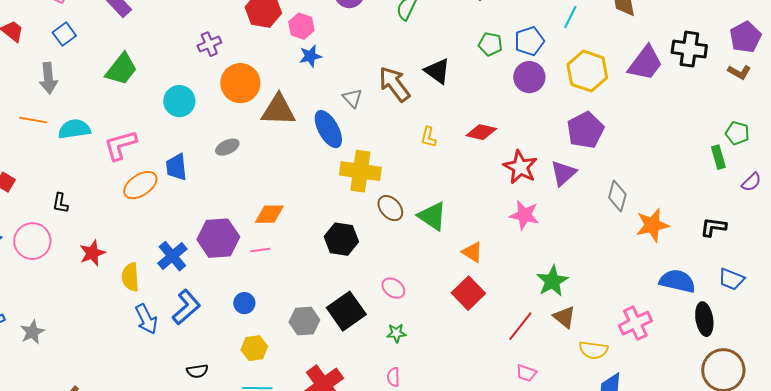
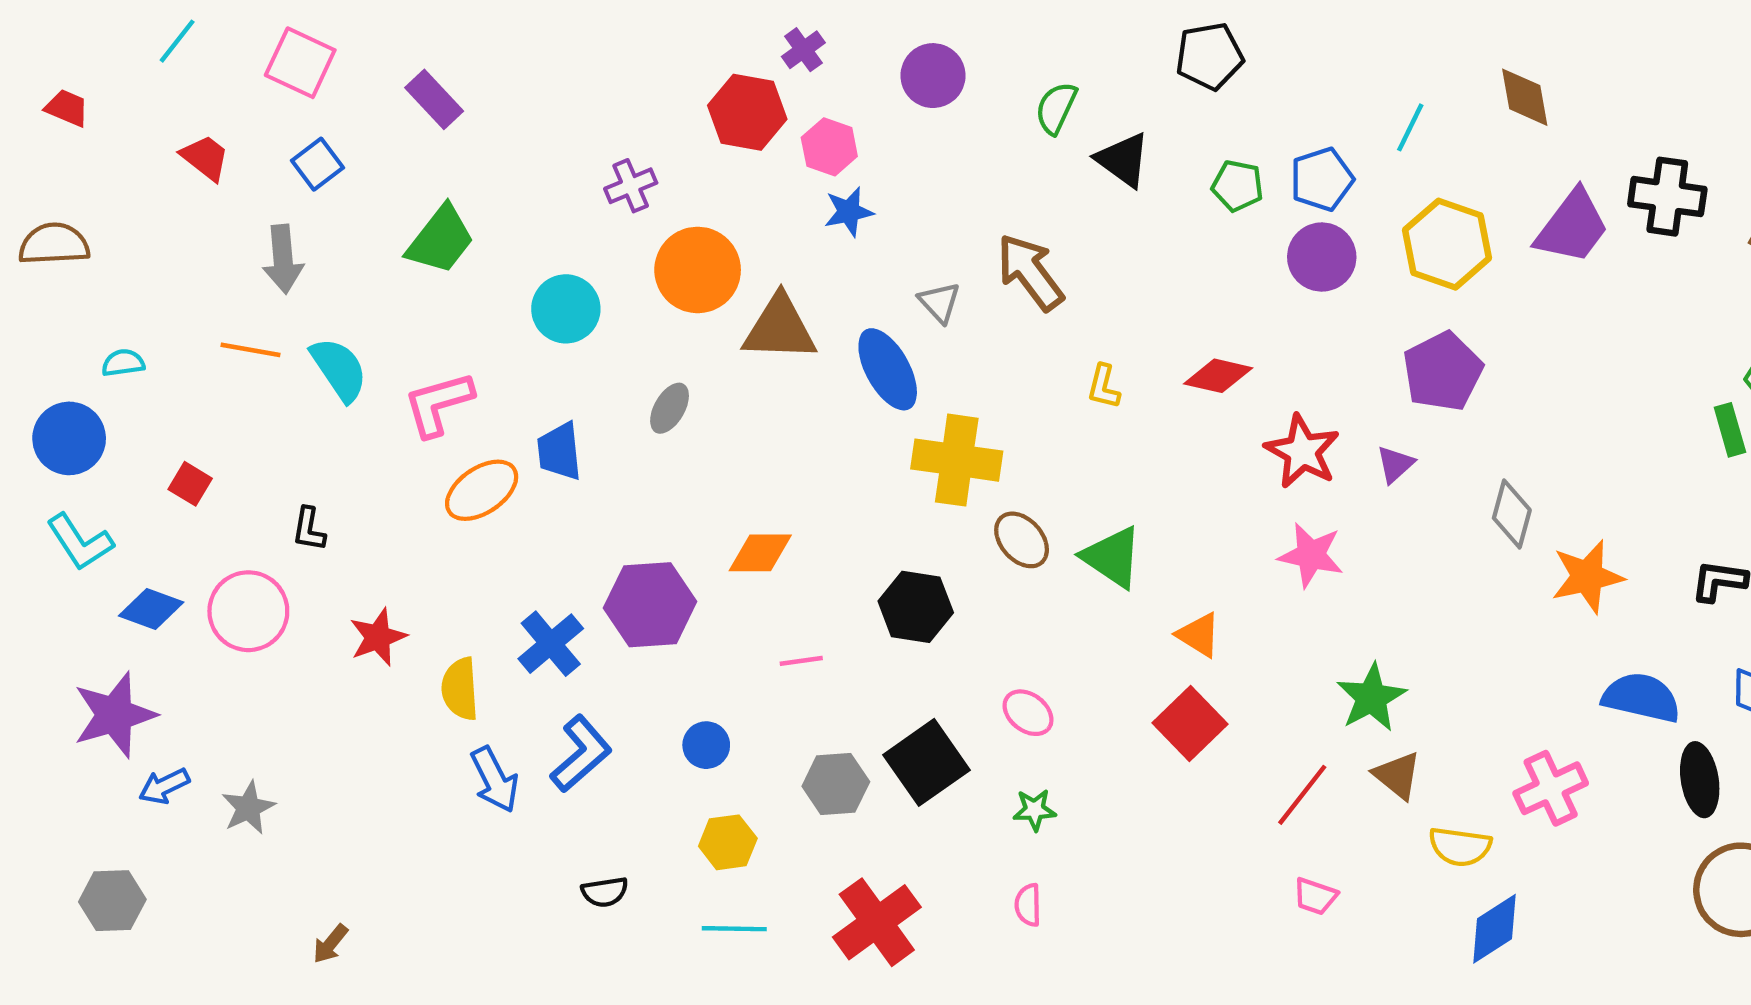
black triangle: (437, 71) -> (1123, 160), moved
cyan semicircle: (74, 129) -> (339, 369), turned 64
gray ellipse: (227, 147) -> (670, 408), turned -35
purple triangle: (563, 173) -> (1395, 464), size x0.7
pink line: (260, 250) -> (801, 661), moved

